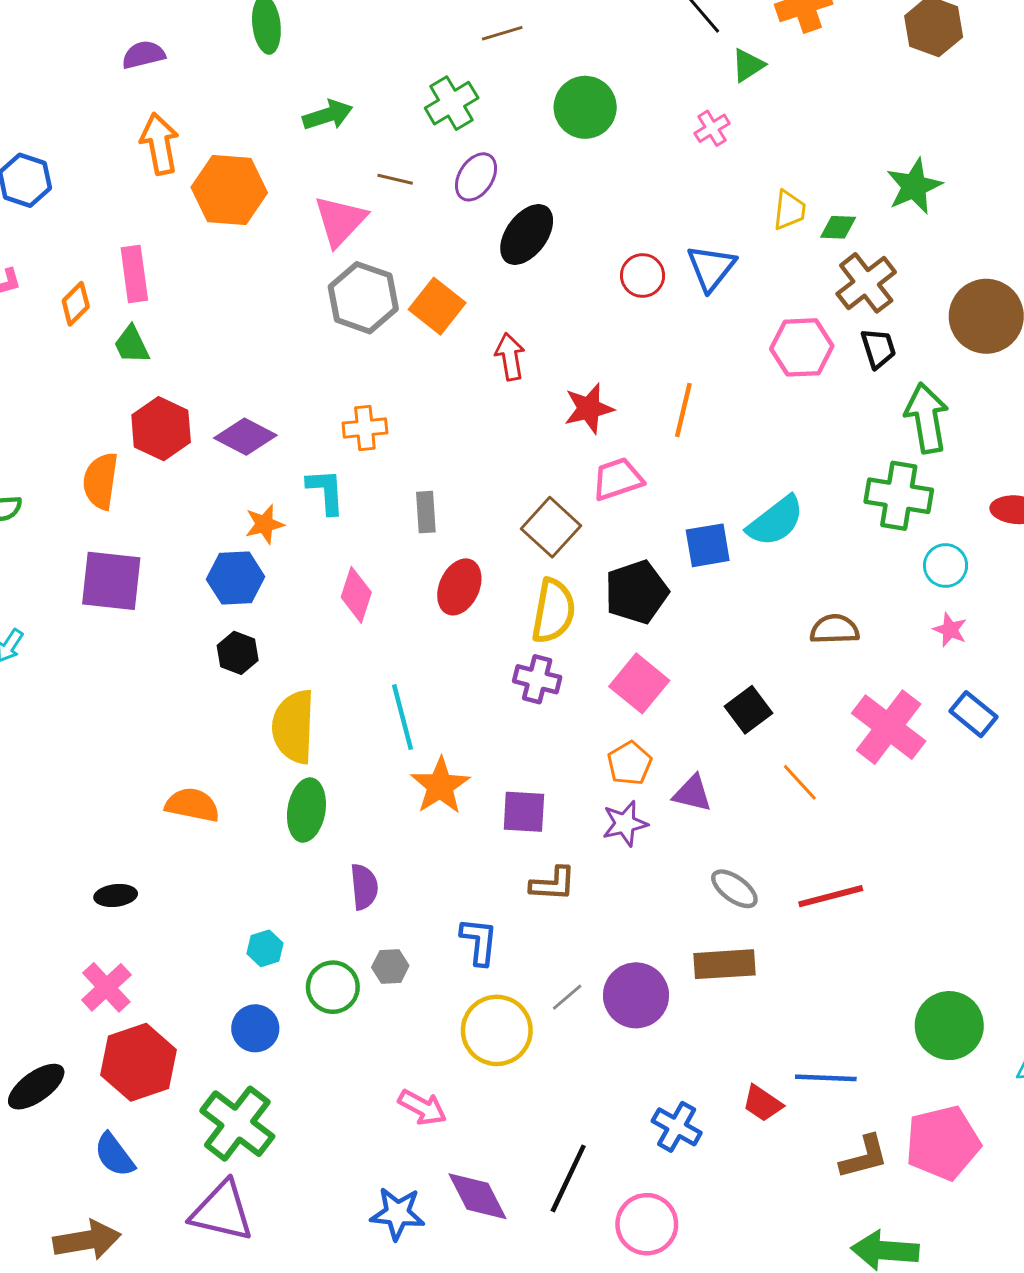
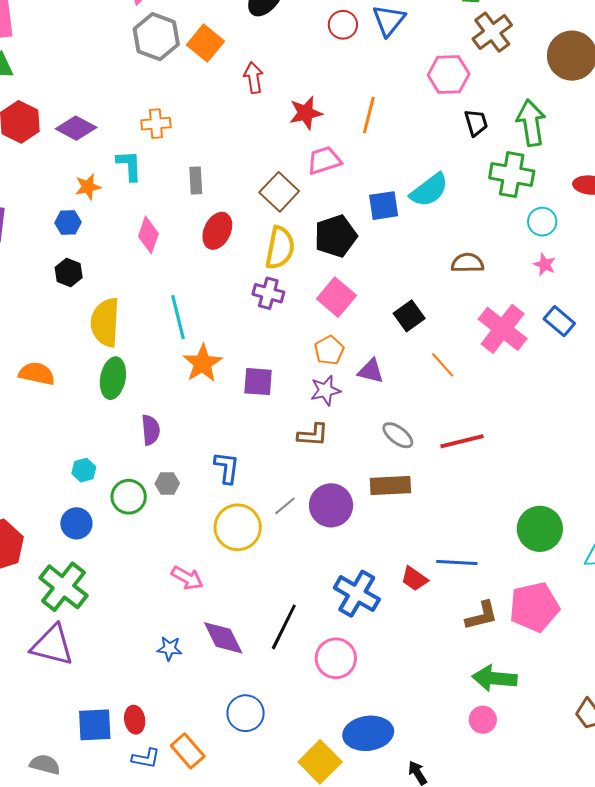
black trapezoid: (878, 348) -> (476, 123), moved
blue hexagon: (236, 578) -> (68, 222), size x0.7
brown L-shape: (553, 884) -> (313, 435), moved
blue cross: (677, 1127) -> (357, 594), size x1.4
blue star: (397, 1213) -> (169, 649), size x0.7

